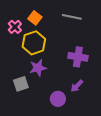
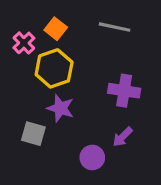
purple star: (38, 68) -> (60, 108), turned 30
gray square: (21, 84) -> (33, 134), turned 35

